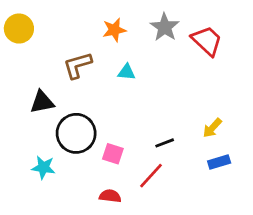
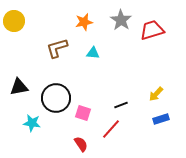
red trapezoid: (207, 41) -> (152, 30), turned -60
black triangle: (42, 102) -> (19, 87), moved
red semicircle: (110, 196) -> (81, 144), turned 49

